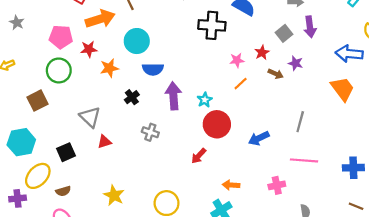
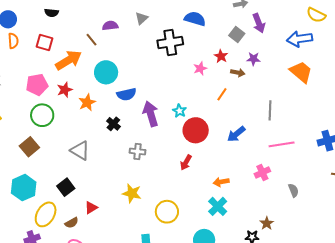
orange line: (241, 84) -> (222, 94), moved
red triangle: (104, 142) -> (91, 208), moved
yellow star: (114, 195) -> (132, 193), moved

